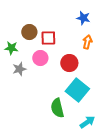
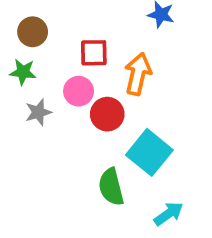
brown circle: (29, 32) -> (33, 32), moved
orange arrow: (87, 42) -> (138, 74), moved, size x1.5
red circle: (69, 63) -> (107, 114), moved

